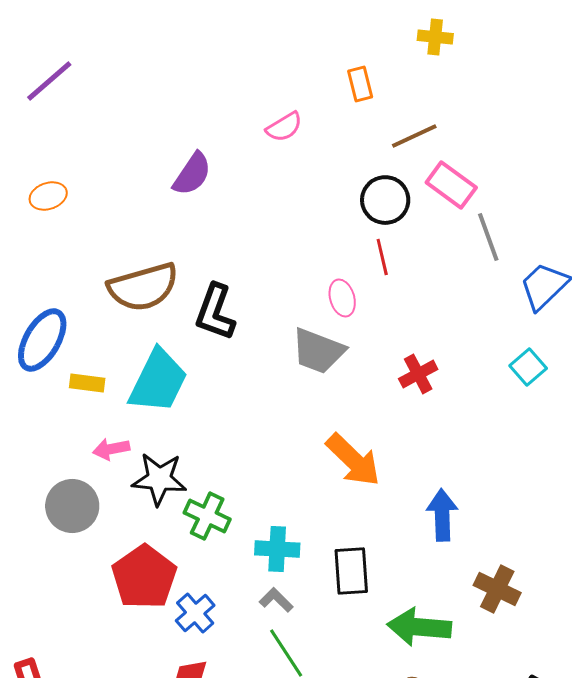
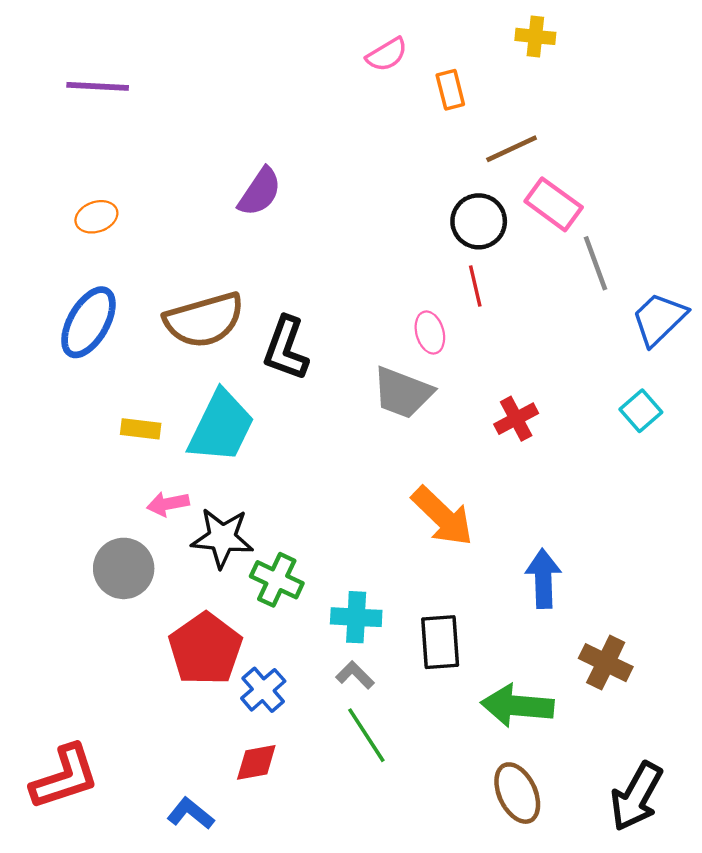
purple line: (49, 81) -> (98, 86), turned 44
pink semicircle: (284, 127) -> (387, 55), moved
blue ellipse: (42, 340) -> (88, 322), moved

